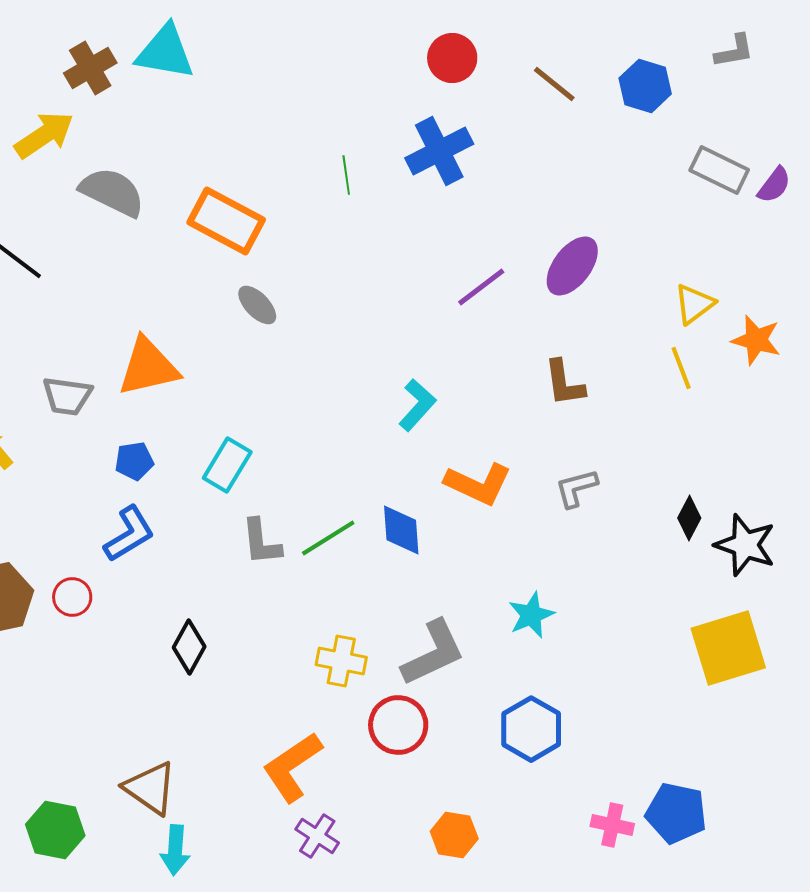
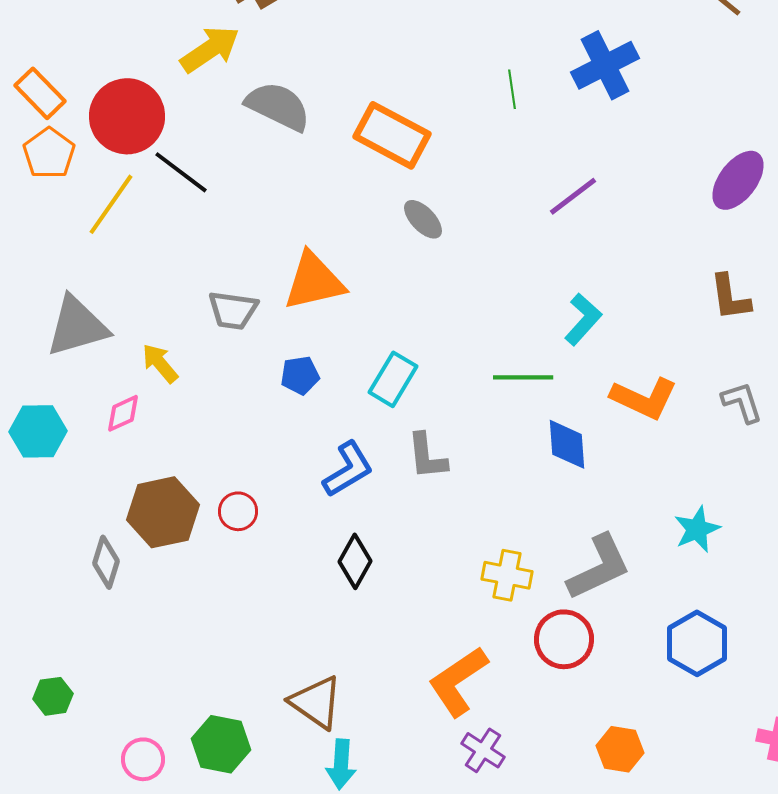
purple line: (481, 287) -> (573, 196), moved
gray L-shape: (576, 488) -> (742, 402), turned 87
blue L-shape: (129, 534) -> (348, 469), moved
green line: (328, 538) -> (523, 377), moved, turned 32

